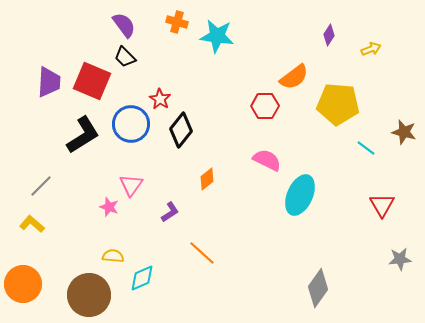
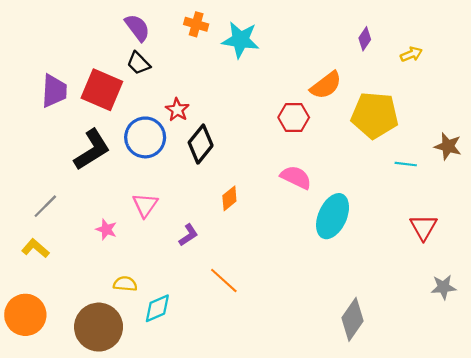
cyan line: (366, 148) -> (406, 164), turned -30
pink star: (109, 207) -> (106, 229), moved

